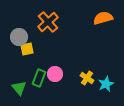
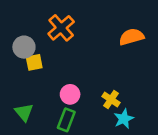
orange semicircle: (103, 18) -> (131, 37), moved
green rectangle: (39, 78) -> (66, 120), moved
cyan star: (106, 84) -> (124, 119), moved

